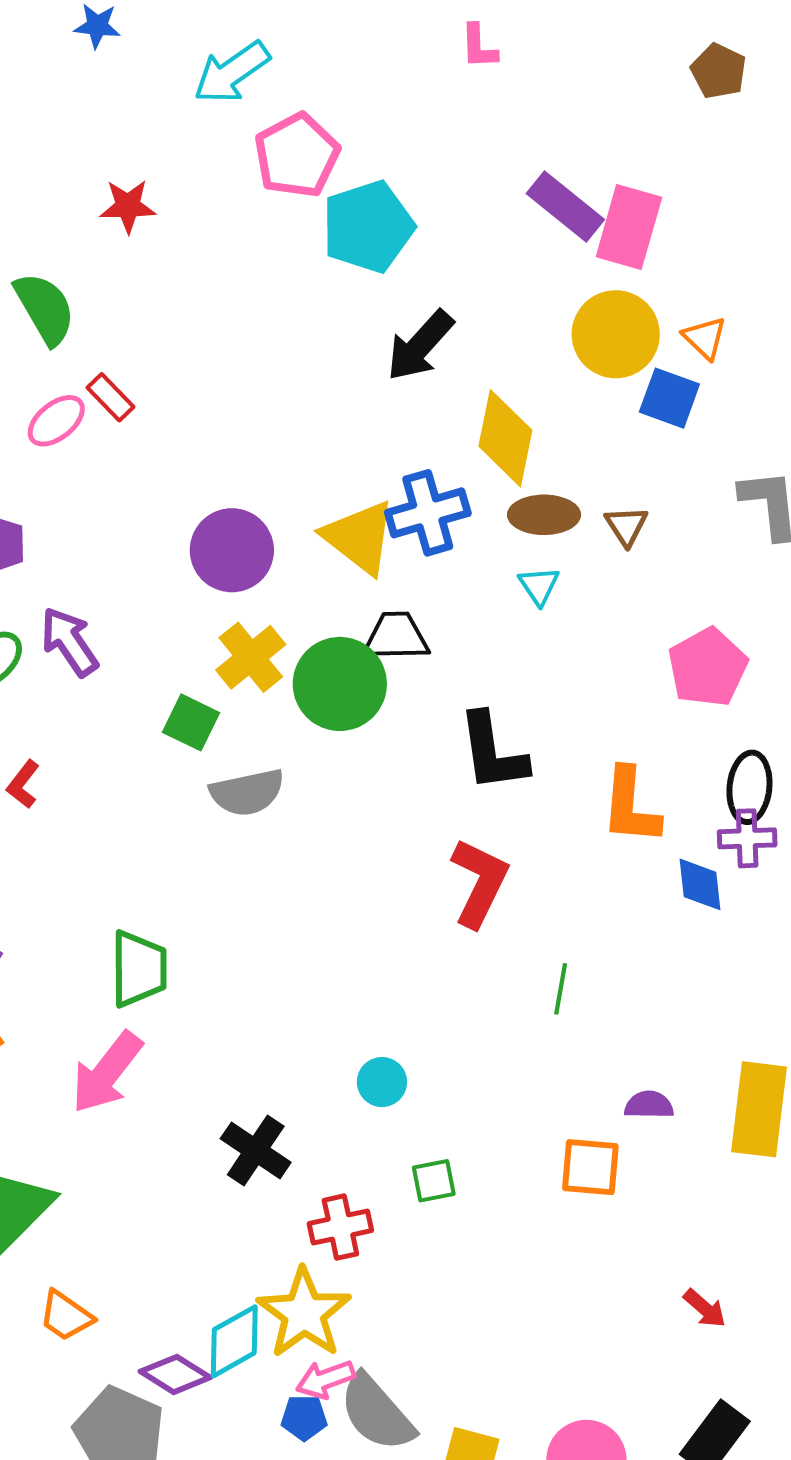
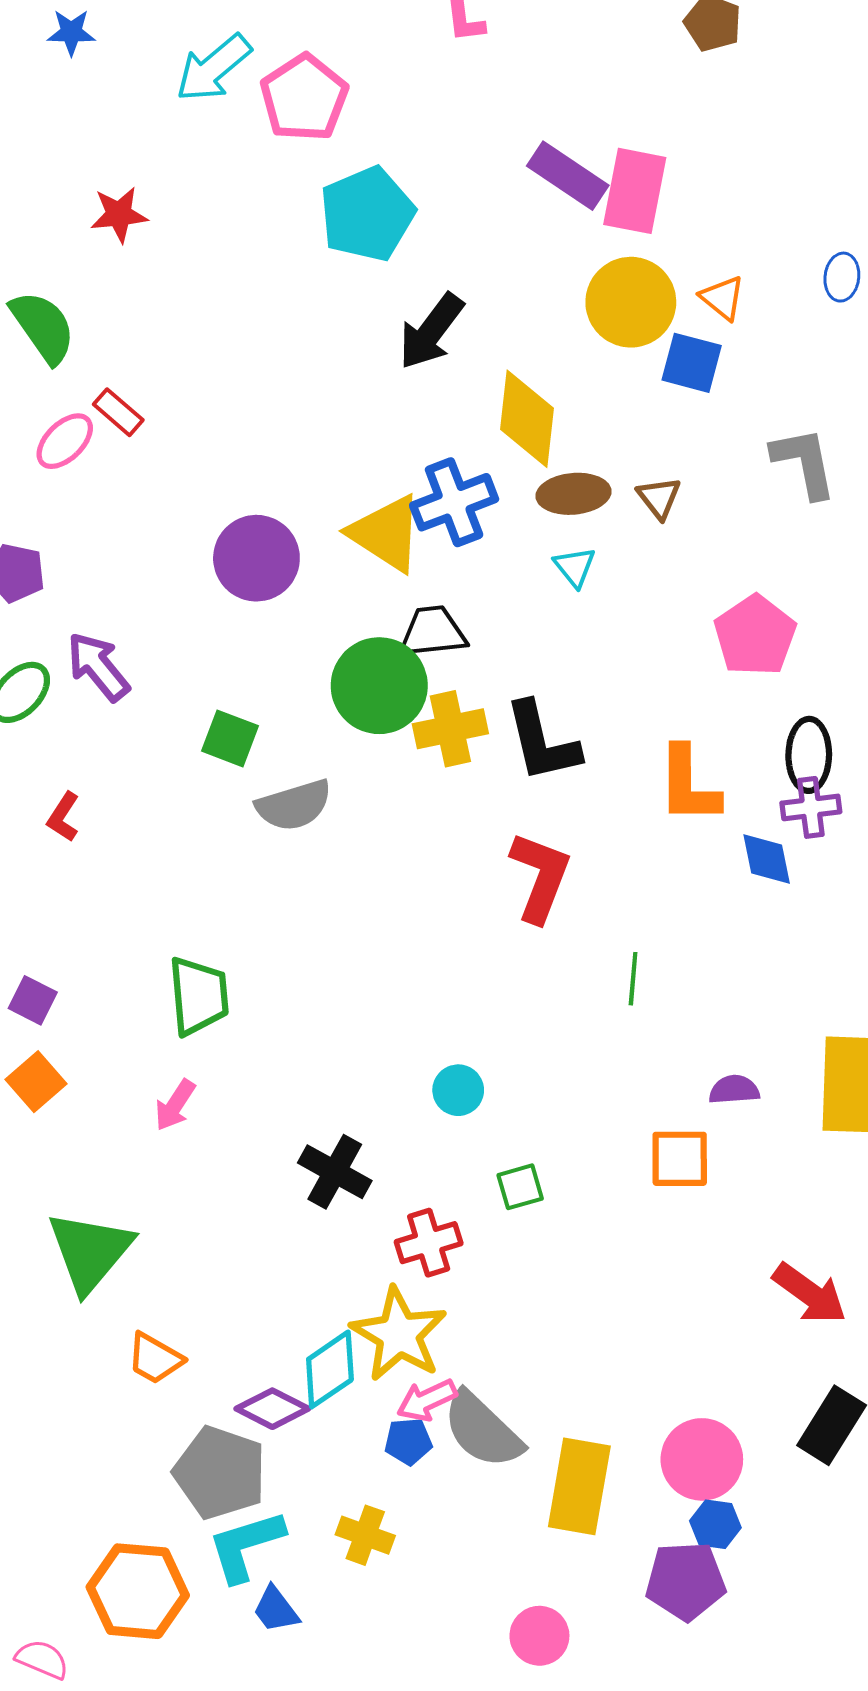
pink pentagon: (297, 155) -> (304, 98), moved
yellow cross: (251, 657) -> (450, 729), moved, turned 32
pink arrow: (107, 1072) -> (175, 1105), size x0.6
red arrow: (705, 1308) -> (810, 1293), size x1.6

